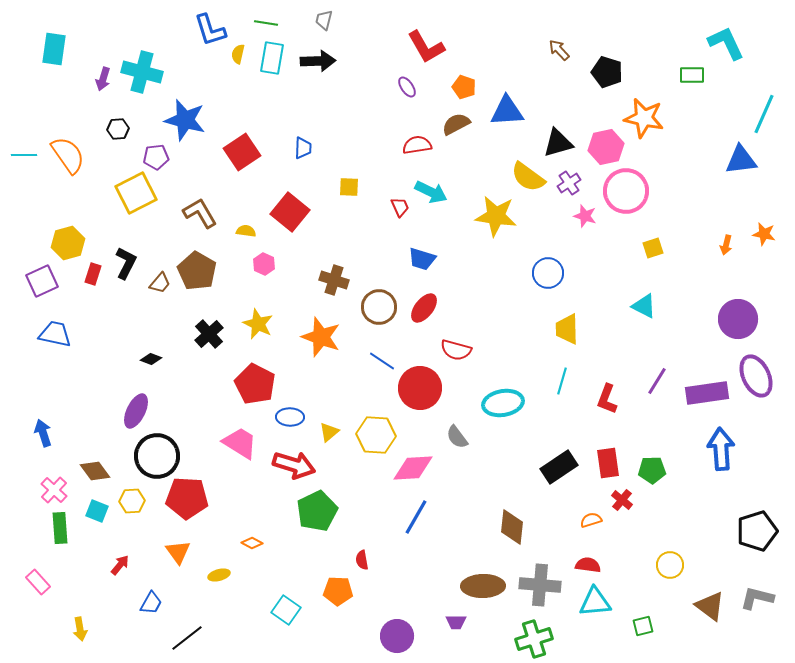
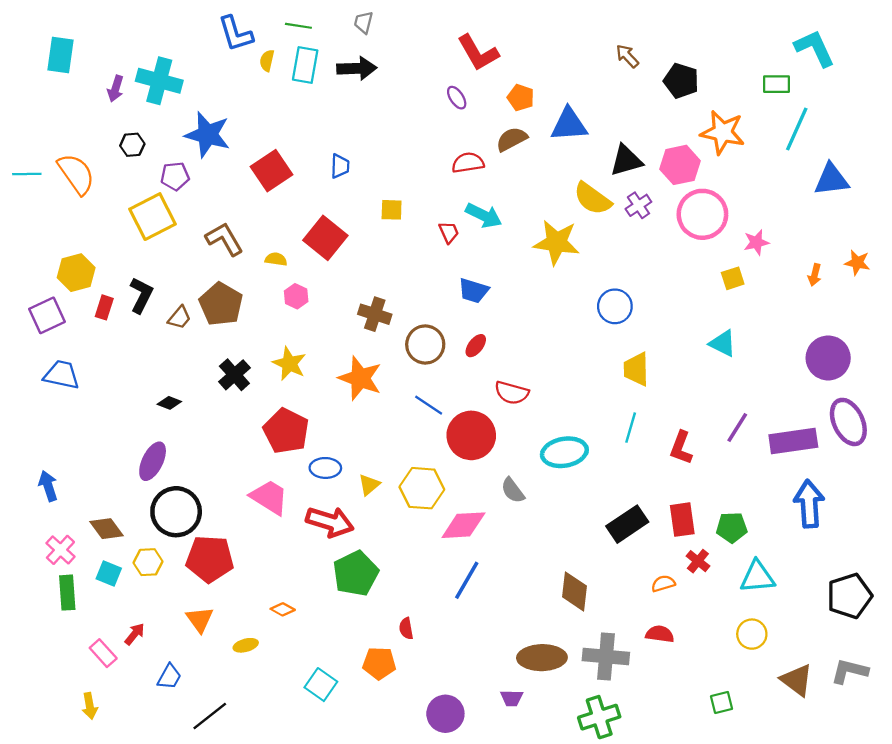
cyan line: (764, 114) -> (797, 129), moved
pink star: (585, 216) -> (756, 242), moved, turned -30
red ellipse: (424, 308) -> (476, 346), size x0.7
pink rectangle: (38, 582) -> (103, 653), moved
cyan triangle: (595, 602) -> (757, 577), moved

